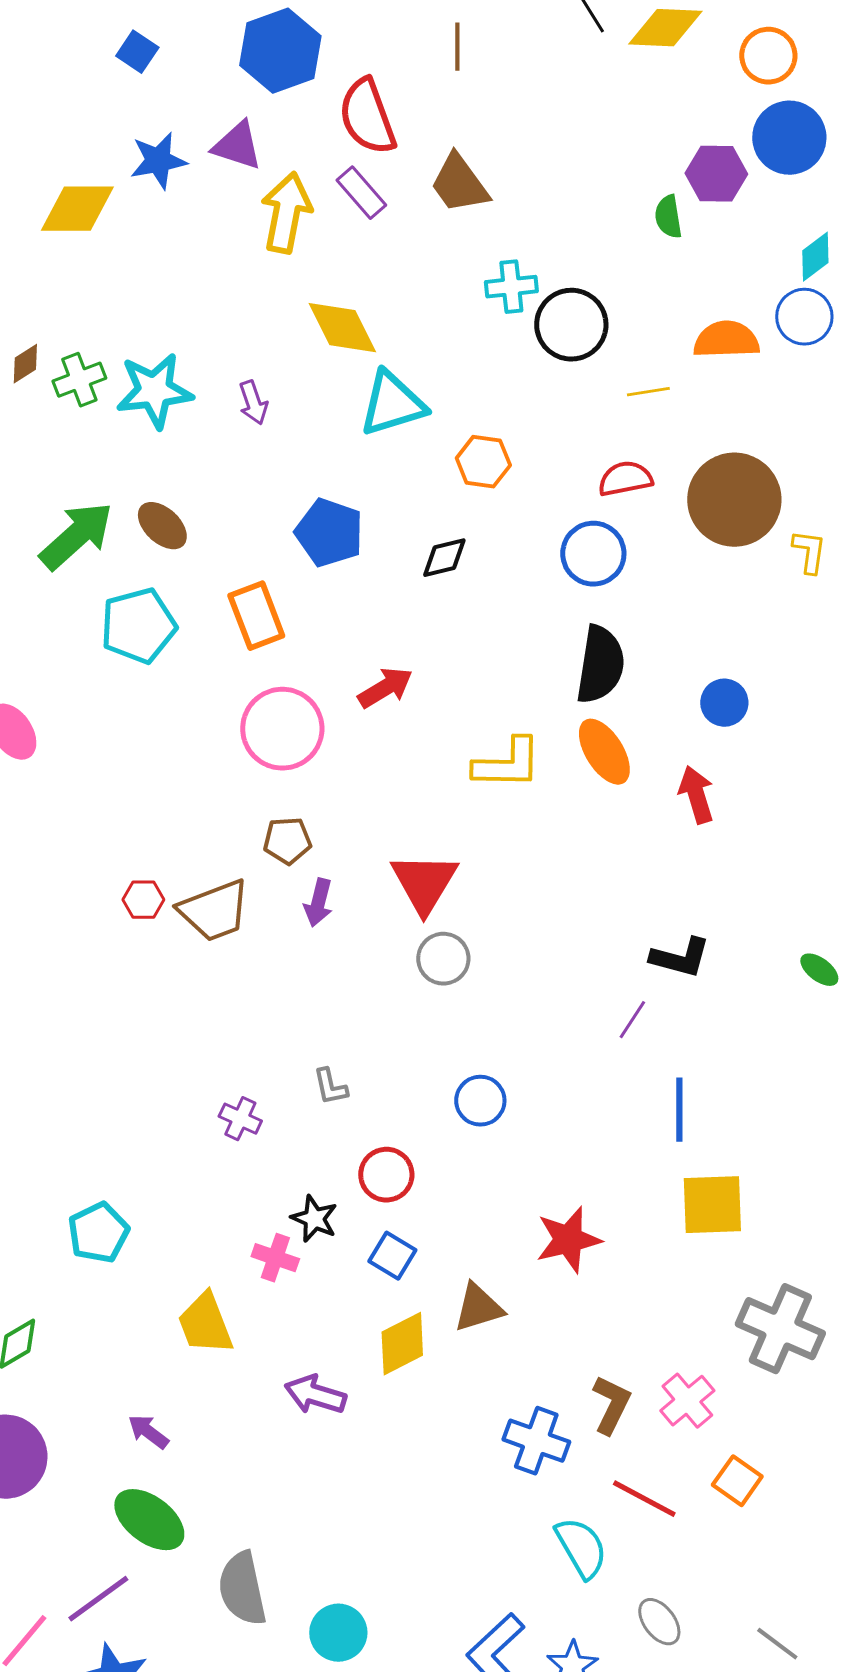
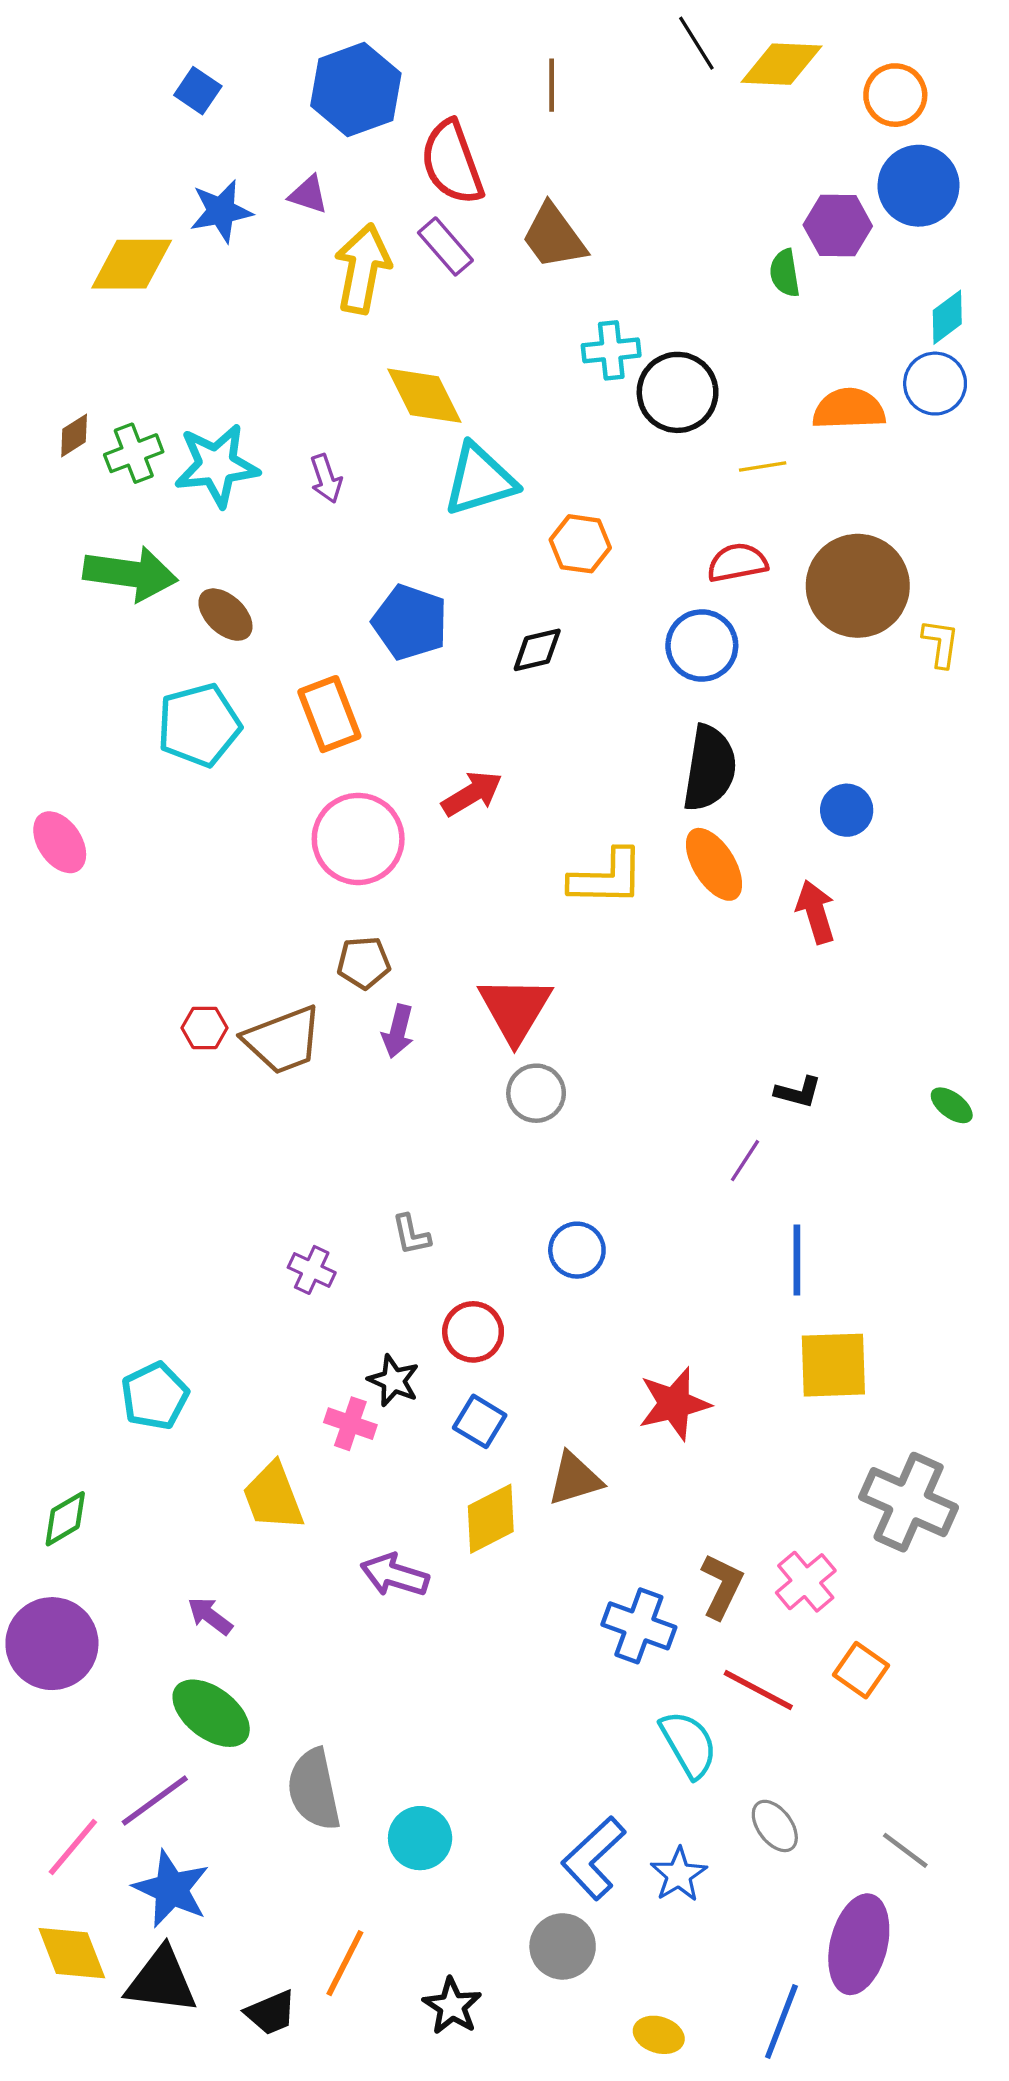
purple triangle: (237, 146) -> (308, 195), size x0.7
green arrow: (76, 536) -> (130, 574), moved, turned 50
black L-shape: (680, 958) -> (798, 1092), size x0.7

